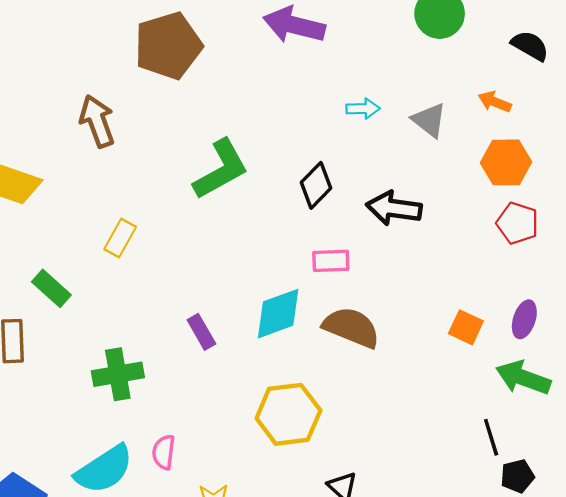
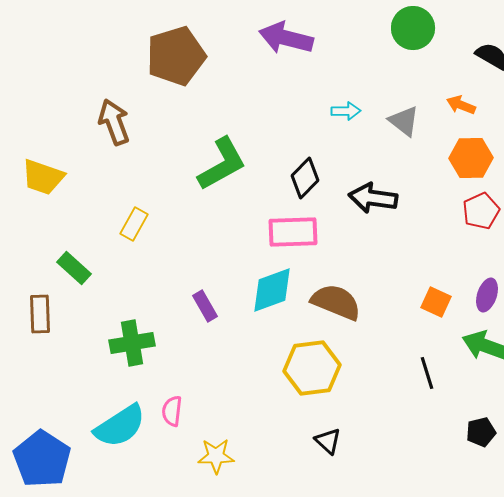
red pentagon: (517, 223) -> (481, 211), turned 30
pink rectangle: (331, 261) -> (293, 232), moved, size x1.5
yellow hexagon: (288, 414) -> (312, 368), moved
black line: (491, 437) -> (427, 373), moved

